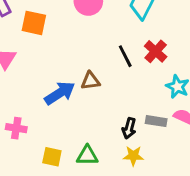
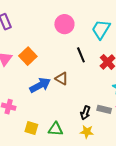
orange square: (34, 23) -> (28, 56), moved, turned 30
black line: (125, 56) -> (81, 55), moved
brown triangle: (90, 81) -> (62, 79), turned 32

